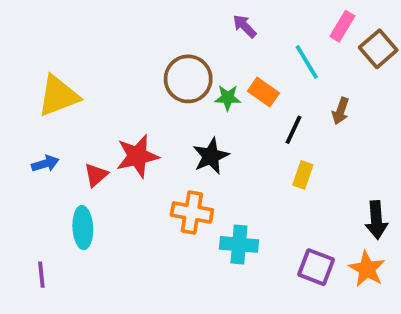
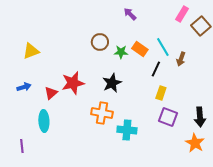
cyan line: (307, 62) -> (163, 47), moved
brown circle: (188, 79) -> (100, 42), size x0.7
yellow triangle: (58, 96) -> (31, 51), size x0.7
purple square: (316, 267) -> (168, 117), moved

